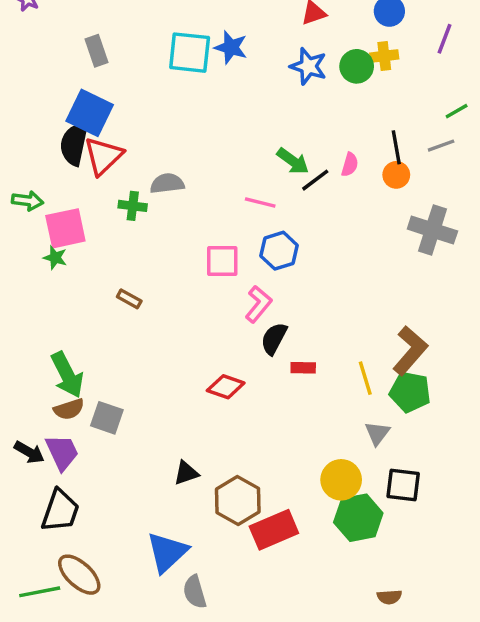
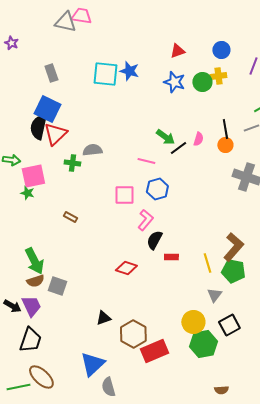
black square: (403, 485) -> (229, 325), turned -35

